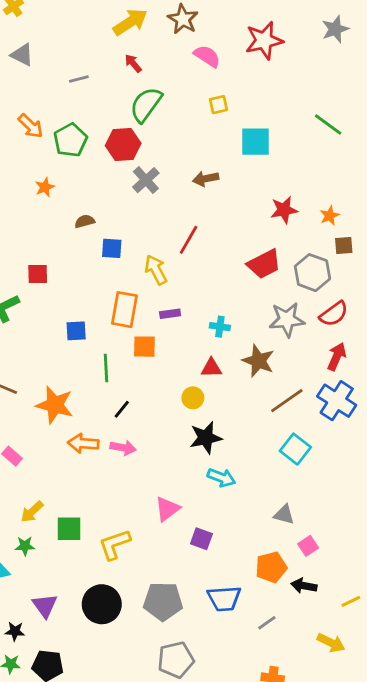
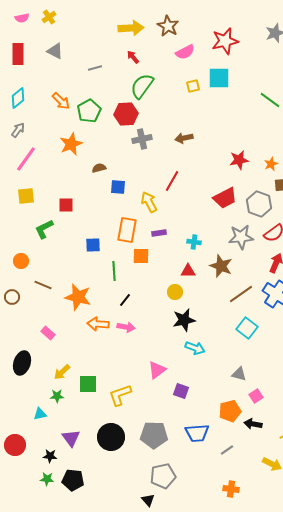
yellow arrow: (130, 22) -> (131, 28), turned 30
pink semicircle: (207, 56) -> (185, 52), turned 120
cyan square: (256, 142) -> (219, 78), moved
gray cross: (146, 180) -> (142, 139), turned 30
orange star: (45, 187) -> (71, 144), size x1.6

